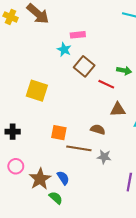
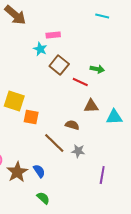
yellow square: (37, 91) -> (14, 101), moved
orange square: (59, 133) -> (31, 117), moved
brown line: (79, 148) -> (54, 143), turned 35
green semicircle: (56, 198) -> (43, 198), moved

